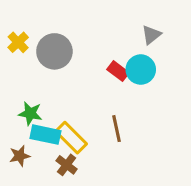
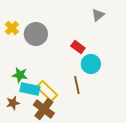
gray triangle: (151, 35) -> (98, 15), moved
cyan circle: (141, 70) -> (91, 64), moved
brown cross: (67, 165) -> (44, 109), size x1.5

